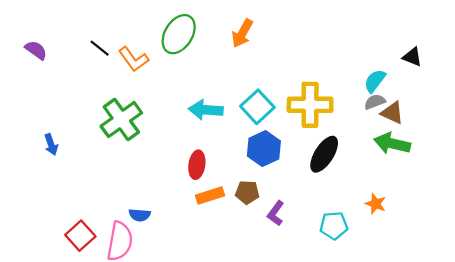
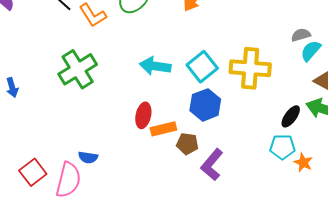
gray semicircle: (375, 102) -> (301, 35), moved
black ellipse: (324, 154) -> (291, 116), moved, size x0.7
orange rectangle: (210, 195) -> (163, 129), moved
purple L-shape: (276, 213) -> (212, 165), size x1.4
cyan pentagon: (334, 226) -> (282, 147), moved

